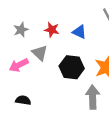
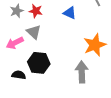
red star: (52, 30) -> (36, 11), moved
black hexagon: (72, 67) -> (39, 63), moved

